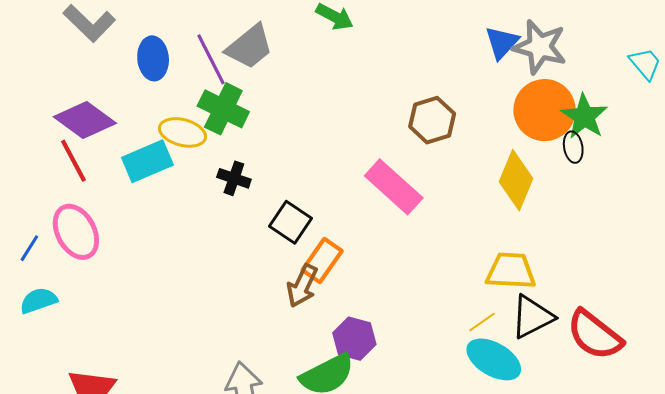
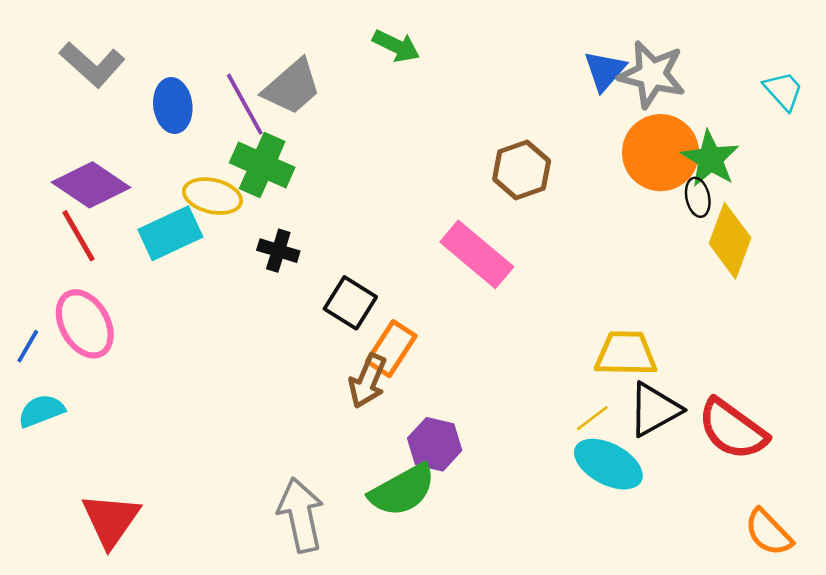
yellow diamond: (516, 180) -> (730, 241), moved

